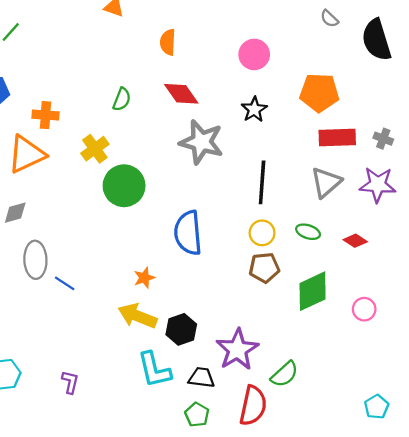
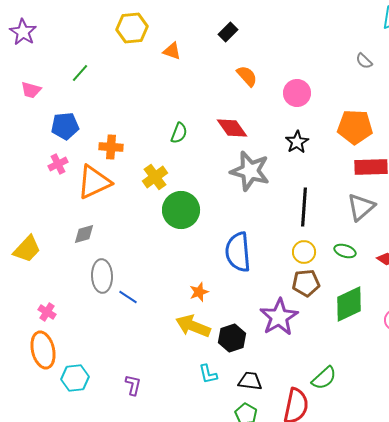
orange semicircle: (168, 42) -> (247, 76), moved, turned 135
purple star: (237, 350) -> (279, 317), moved
cyan L-shape: (154, 370) -> (208, 374), size x0.6

